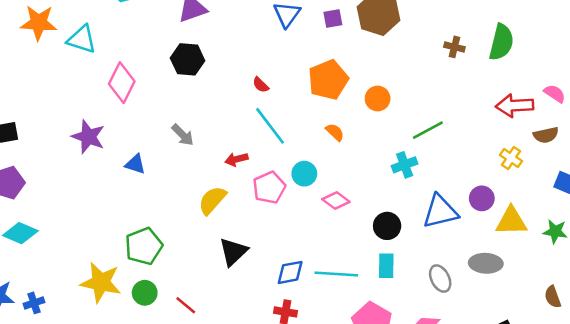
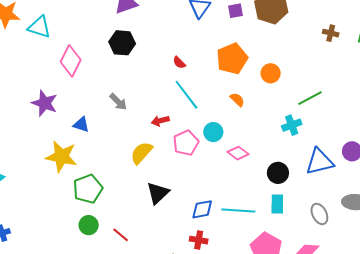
yellow star: (101, 282) -> (61, 156), moved

